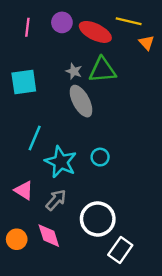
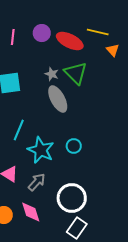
green triangle: (102, 70) -> (76, 73), turned 50
white rectangle: (120, 250) -> (77, 228), moved

